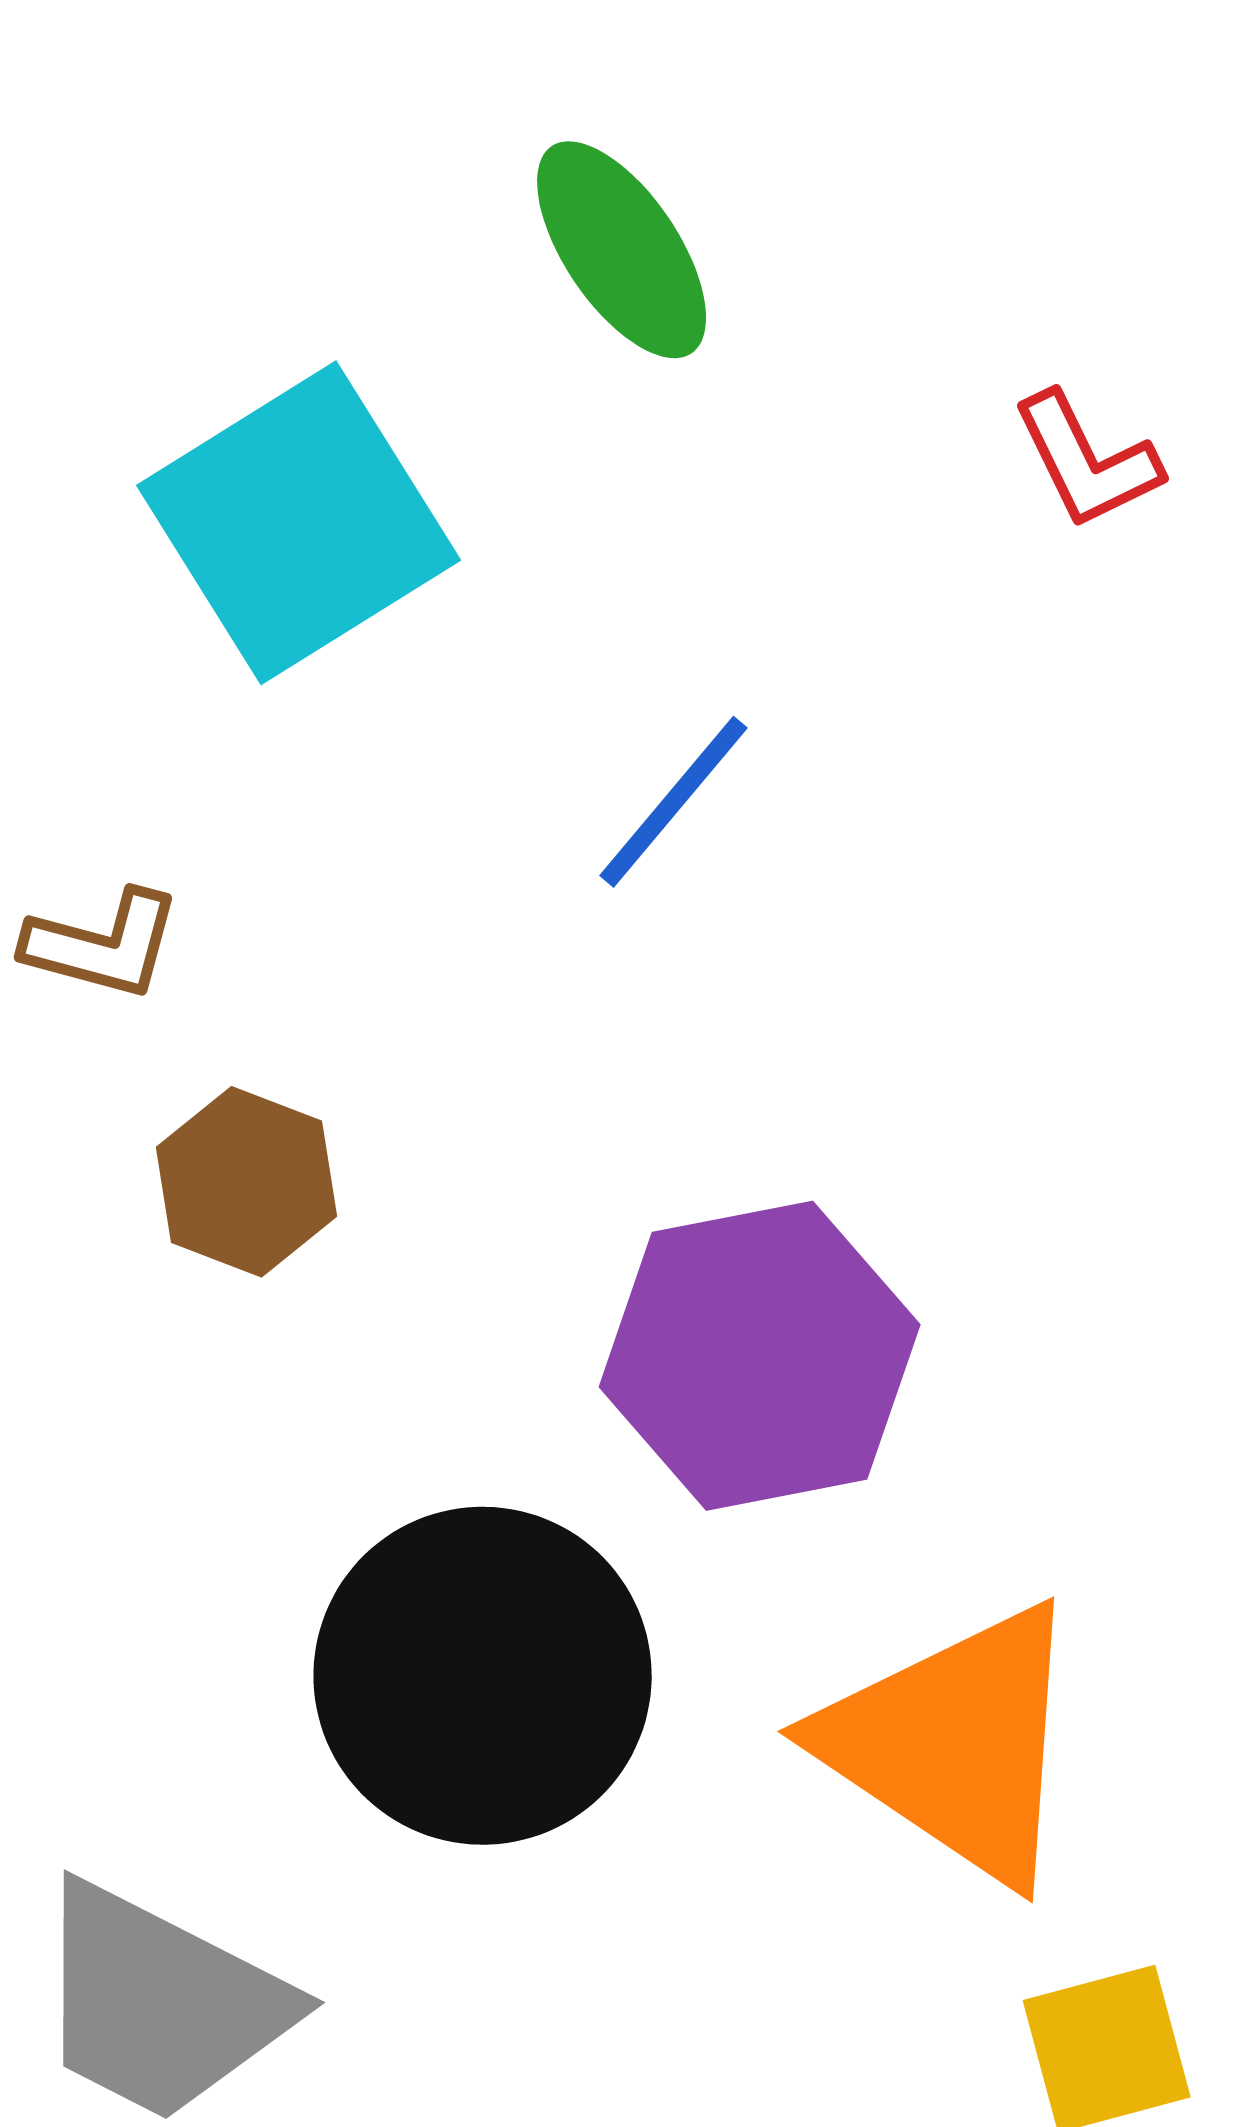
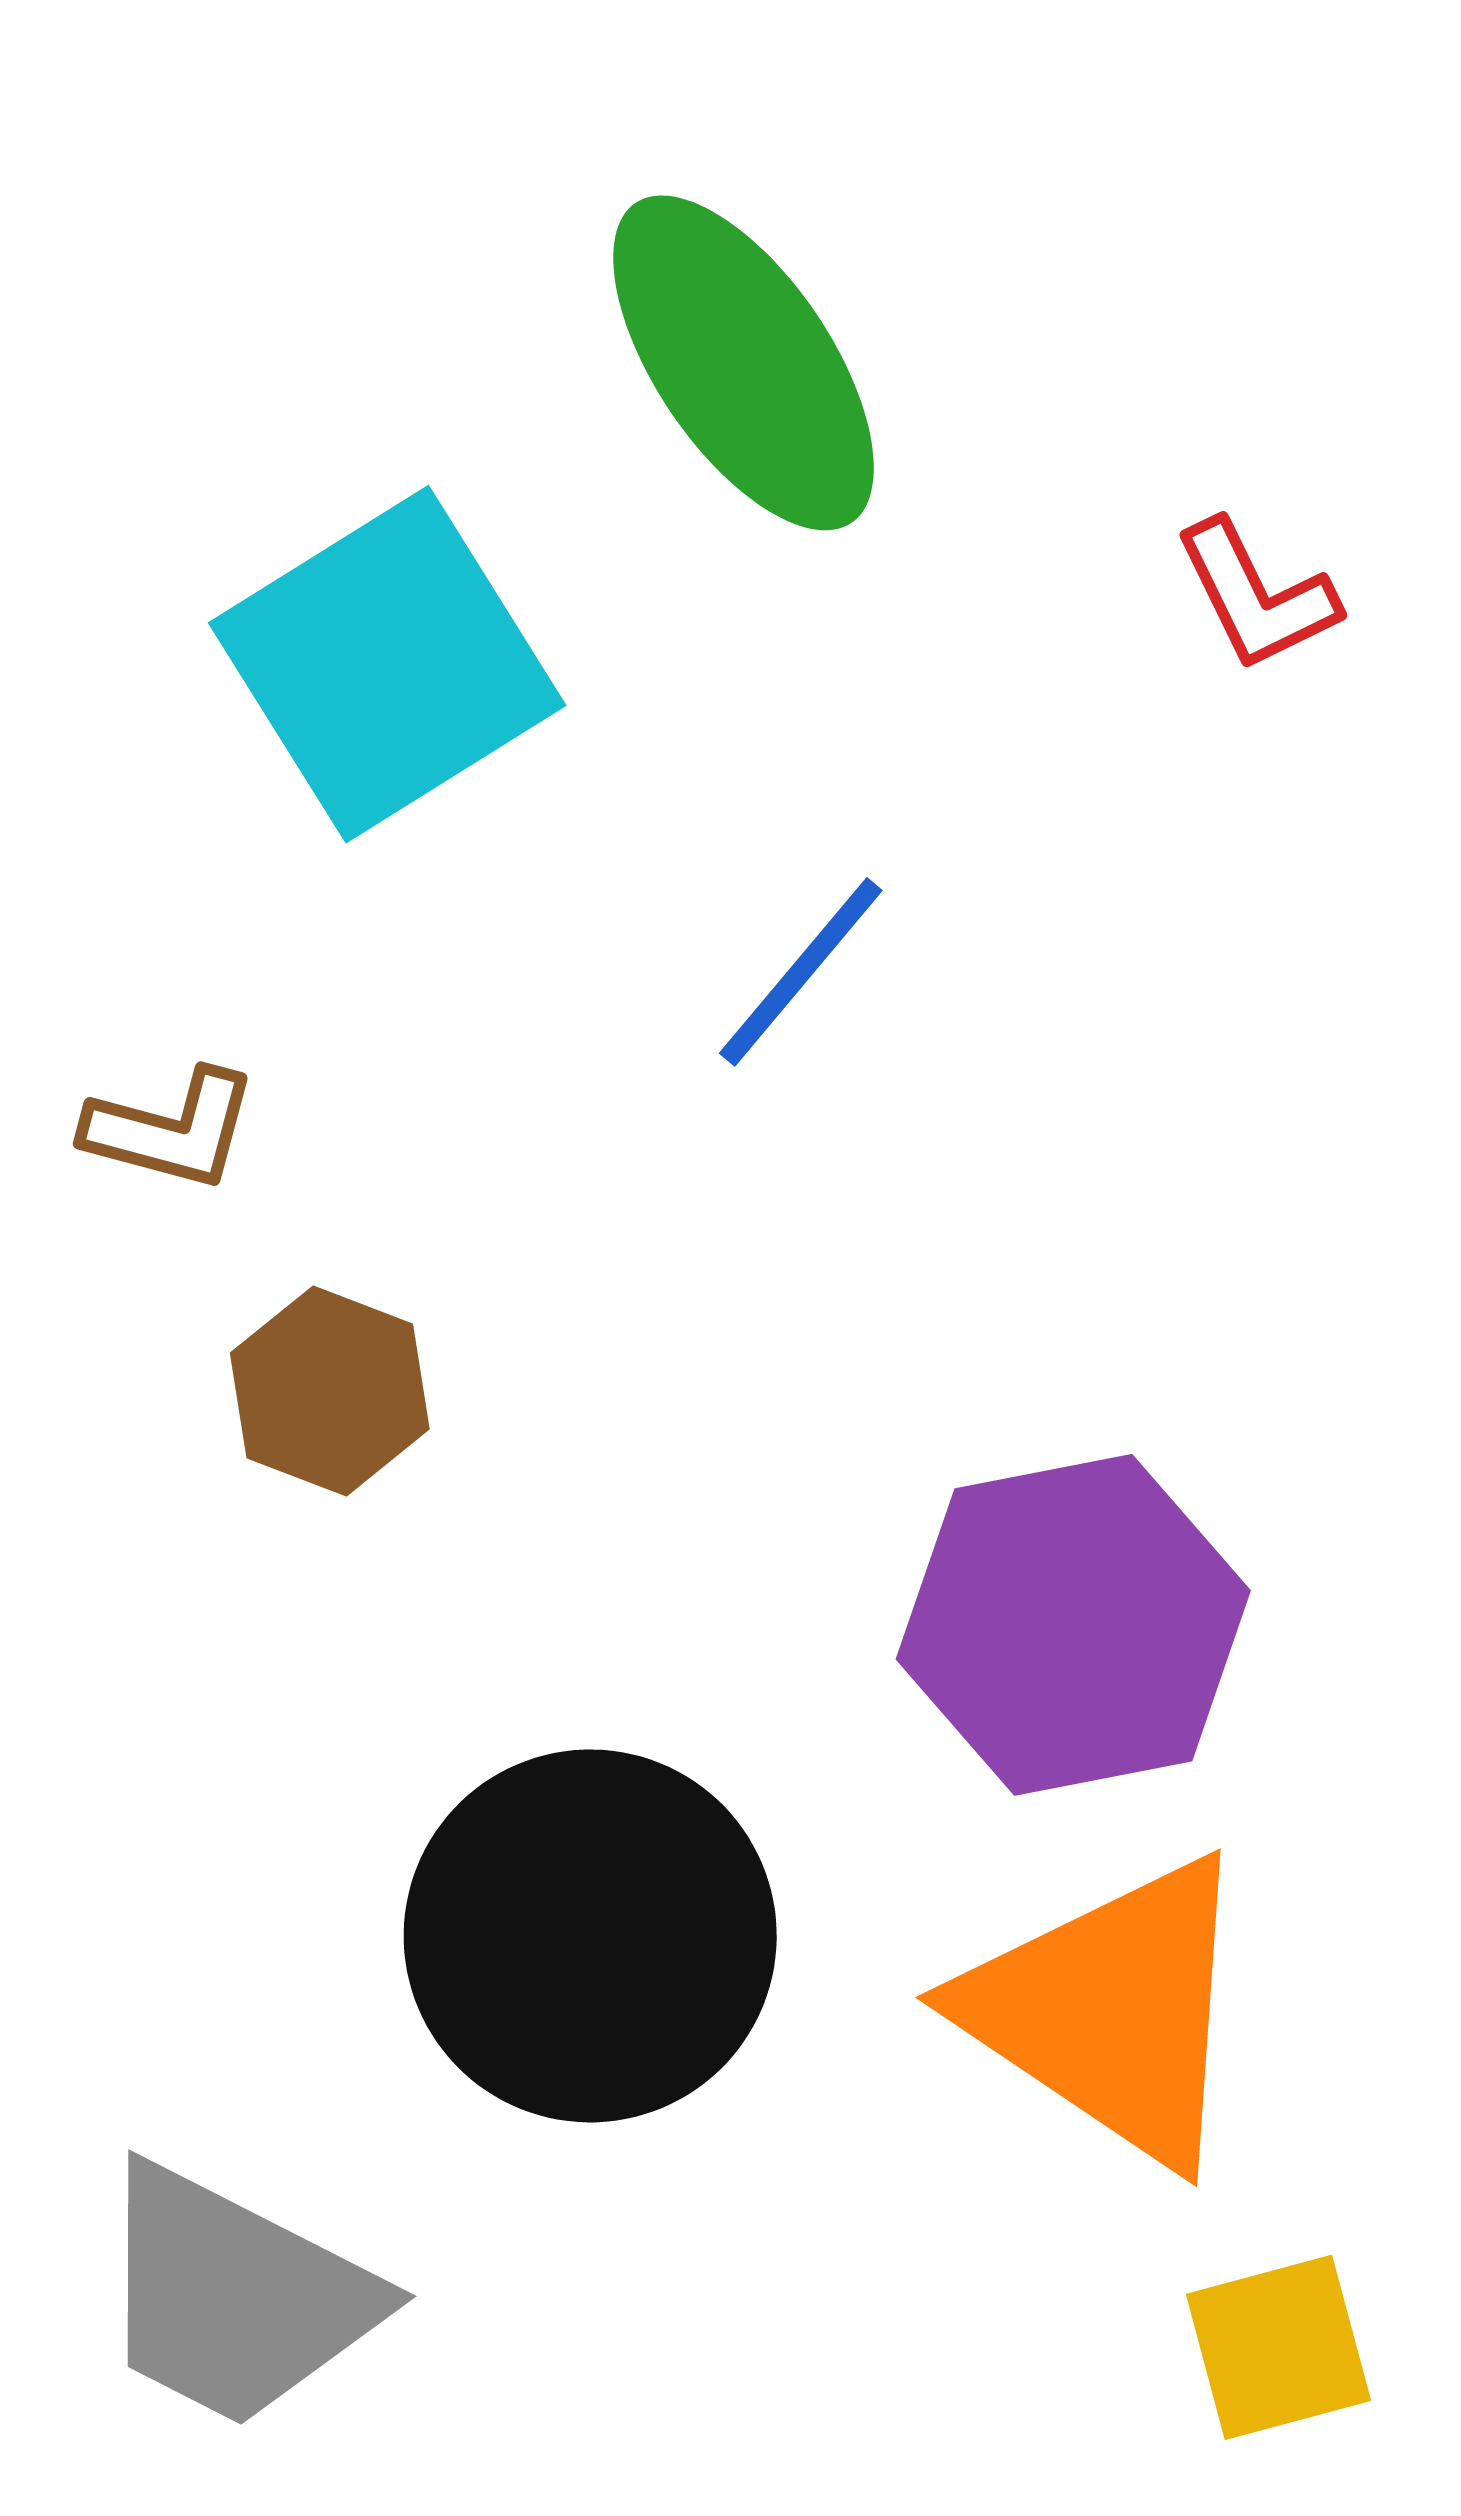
green ellipse: (622, 250) -> (743, 363), size x1.4
purple hexagon: (760, 1356) -> (1073, 1625), moved

